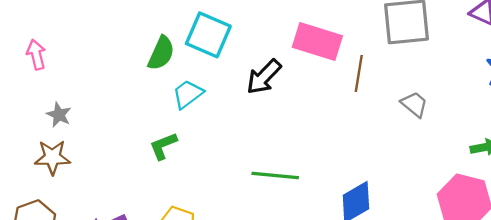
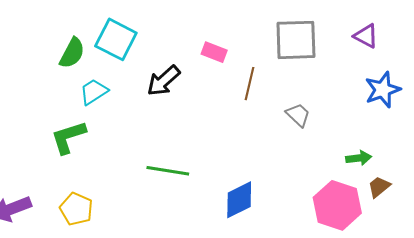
pink rectangle: (317, 41) -> (214, 52), size x0.6
green L-shape: (163, 146) -> (68, 137), size x1.4

